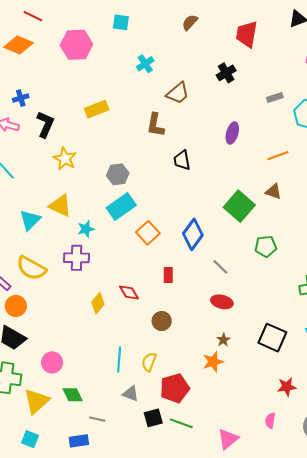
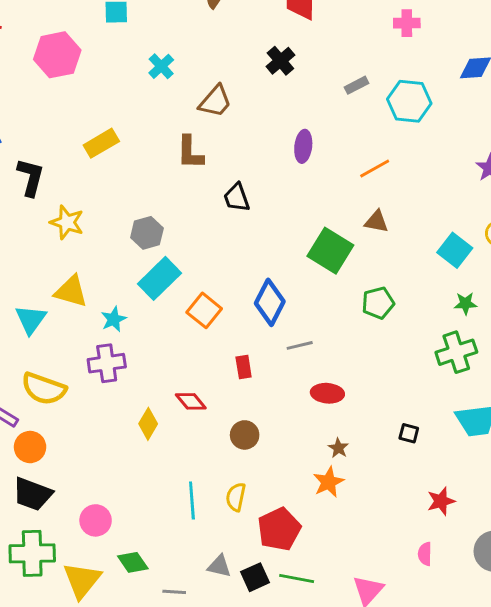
gray line: (220, 267) -> (300, 345), moved, turned -48
black square: (272, 338) -> (409, 433), size x0.5
gray triangle: (131, 394) -> (219, 566), moved

